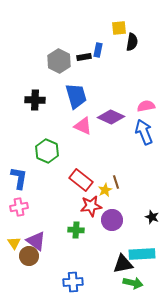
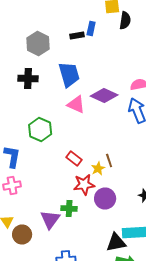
gray hexagon: (59, 61) -> (38, 44), moved
red rectangle: (81, 180) -> (74, 158), size x0.7
purple triangle: (36, 241) -> (50, 220), moved, turned 30

